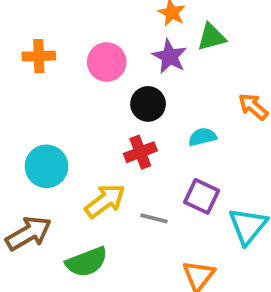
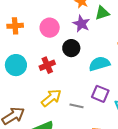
cyan semicircle: (202, 137) -> (99, 64), size x1.5
red cross: (140, 152) -> (47, 65), moved
cyan circle: (46, 166) -> (16, 65), moved

